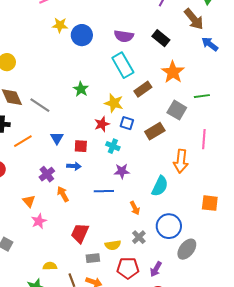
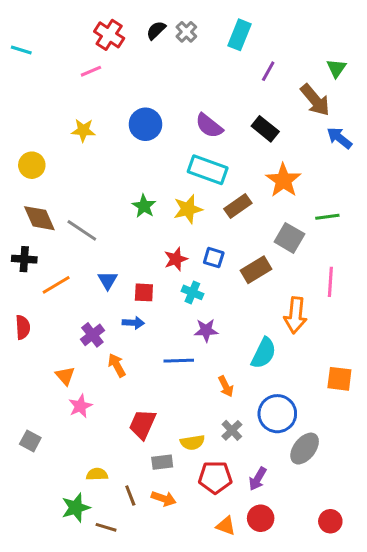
yellow star: (60, 25) -> (83, 130), moved
purple semicircle: (124, 36) -> (209, 126), turned 30
cyan rectangle: (123, 65) -> (208, 170), turned -40
yellow star: (114, 103) -> (188, 209), moved, turned -30

